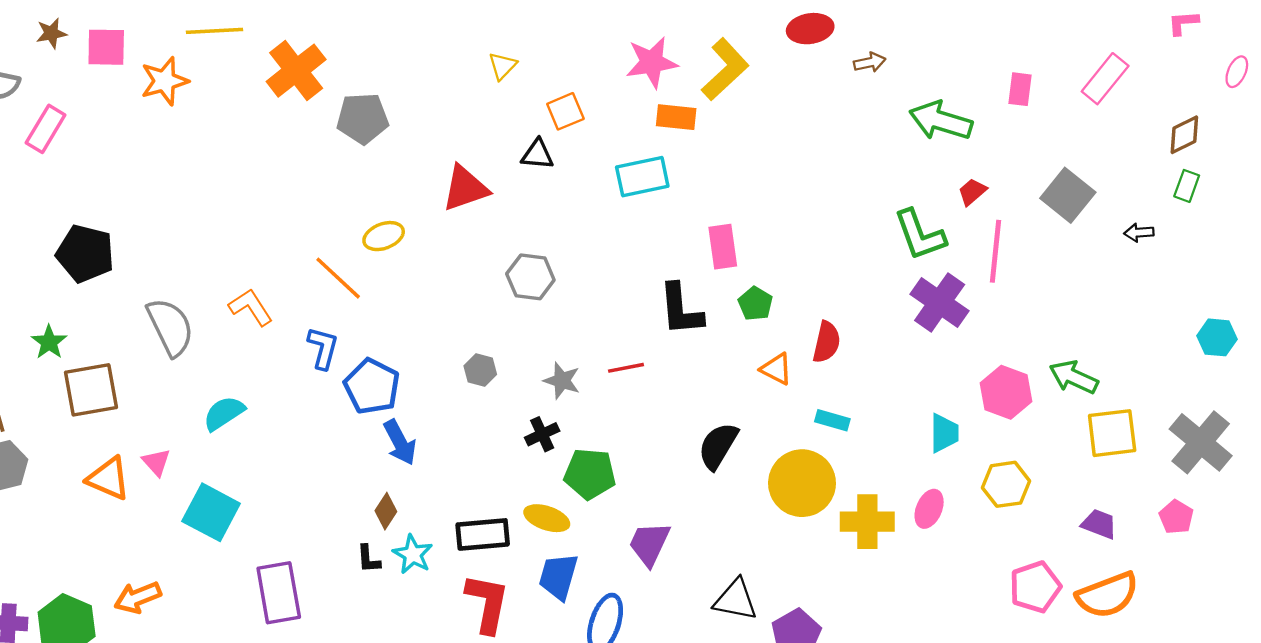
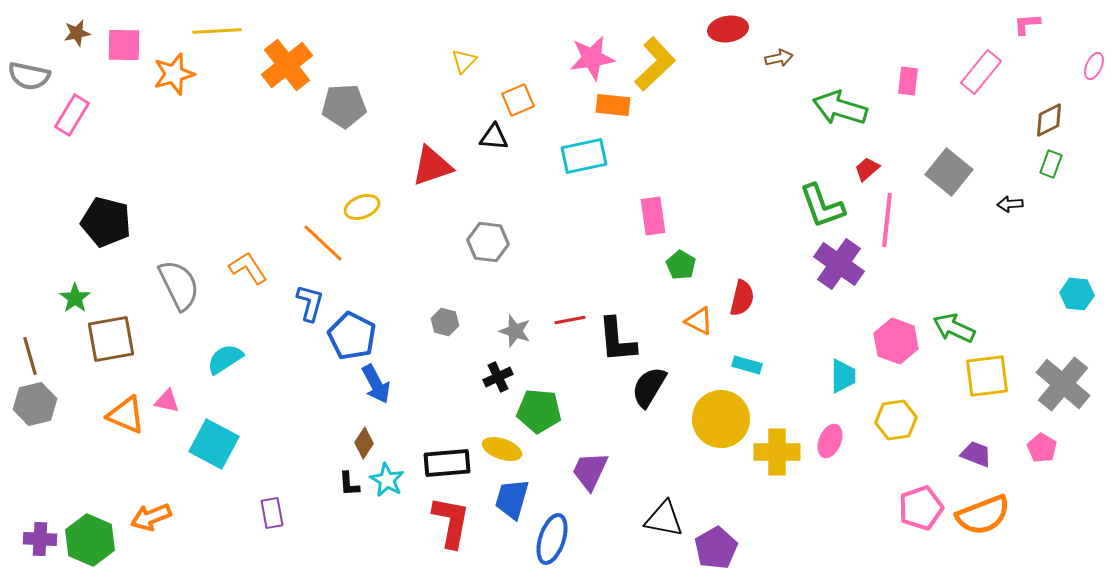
pink L-shape: (1183, 23) -> (1027, 24), moved
black L-shape: (681, 309) -> (617, 340), moved
pink triangle: (156, 462) -> (167, 401), turned -36
purple rectangle: (279, 593) -> (272, 513), size x0.6

